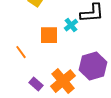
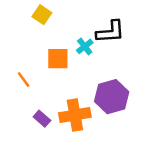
orange cross: (63, 81) -> (75, 115), turned 30

